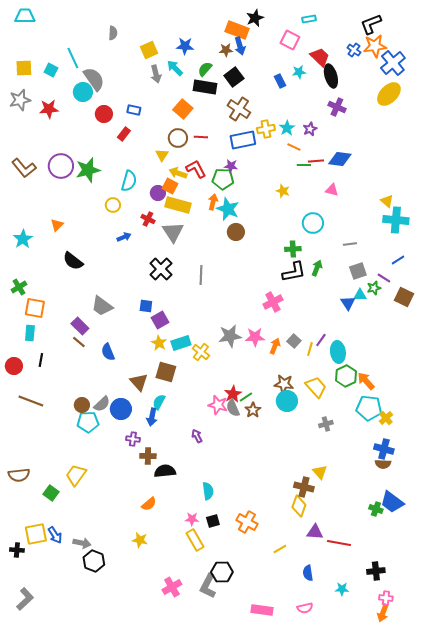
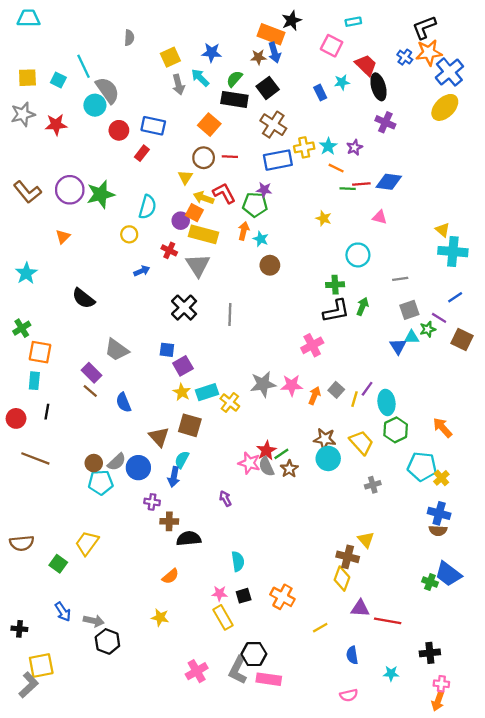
blue rectangle: (134, 110) -> (153, 126), size x1.5
cyan star: (228, 209) -> (261, 239), size x0.6
orange triangle: (57, 225) -> (63, 237), moved
orange arrow: (366, 381) -> (443, 428), moved
yellow square: (36, 534) -> (41, 665), moved
pink rectangle: (262, 610) -> (269, 679), moved

